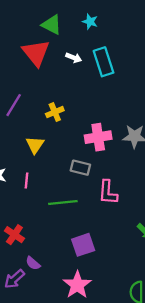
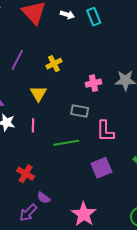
cyan rectangle: (103, 62) -> (94, 17), size x0.7
pink cross: (98, 137) -> (94, 83), size x0.7
purple square: (83, 245) -> (101, 168), moved

